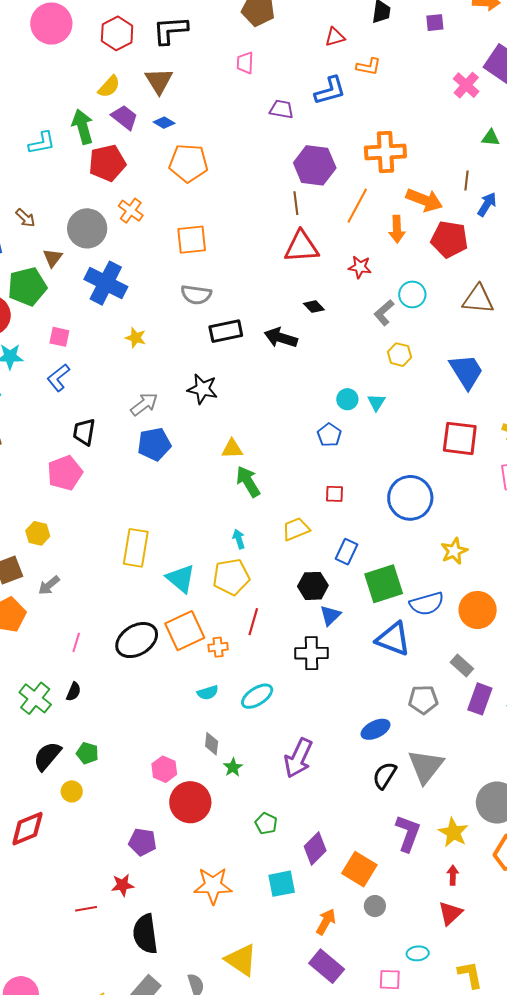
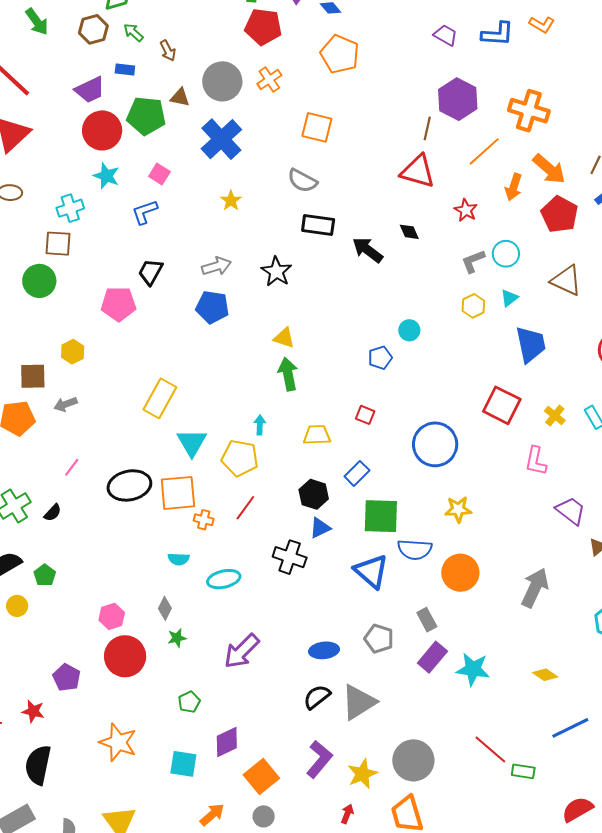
brown triangle: (53, 258) -> (180, 97), turned 45
cyan triangle: (376, 402) -> (509, 298), moved

